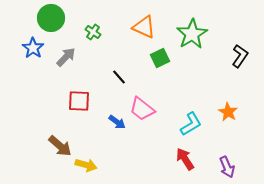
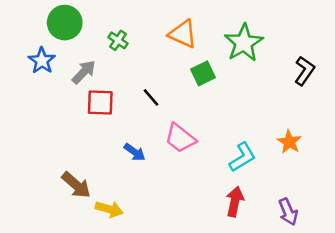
red square: (79, 101) -> (100, 103), moved
blue arrow: (117, 122) -> (134, 152), moved
red arrow: (185, 159) -> (235, 202), turned 45

